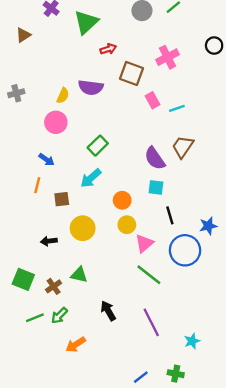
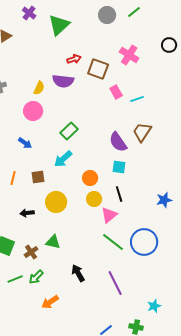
red arrow: (108, 49) -> (74, 59), moved
pink cross: (168, 57) -> (129, 55), turned -30
orange line: (37, 185) -> (13, 178), moved
black line: (170, 215) -> (119, 194), moved
blue circle: (185, 250) -> (144, 242), moved
cyan star: (192, 341) -> (154, 306), moved

